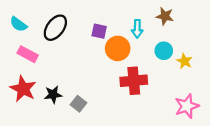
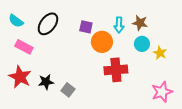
brown star: (165, 16) -> (140, 23), moved

